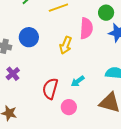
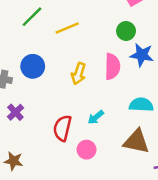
pink semicircle: (86, 28) -> (112, 66), moved

